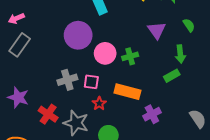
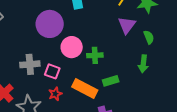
green semicircle: (189, 25) -> (149, 37), moved
purple triangle: (157, 30) -> (127, 25), moved
green rectangle: (172, 76) -> (111, 81), moved

